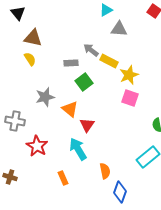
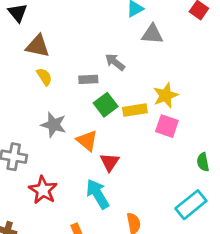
yellow semicircle: (30, 59) -> (44, 77), moved
yellow rectangle: (109, 61) -> (135, 110), moved, turned -36
gray star: (45, 97) -> (54, 125), turned 30

